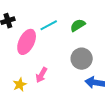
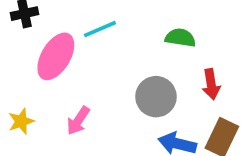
green semicircle: (78, 25) -> (180, 38), moved, turned 35
yellow star: (20, 85) -> (21, 121), moved

